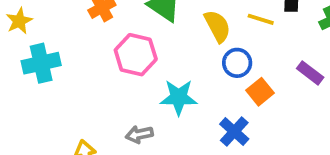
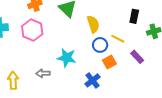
yellow line: (261, 19) -> (118, 39), moved
pink hexagon: (136, 55) -> (32, 30), moved

